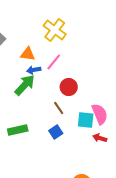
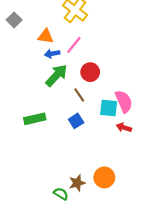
green arrow: (25, 85) -> (56, 75), moved

